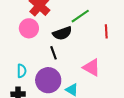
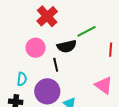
pink circle: (29, 28) -> (36, 48), moved
pink triangle: (92, 67) -> (104, 85), moved

